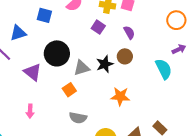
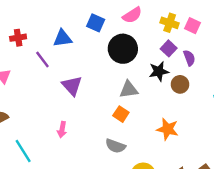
purple square: (98, 27) -> (169, 48), moved
black circle: (57, 53) -> (123, 49), moved
black star: (105, 64) -> (159, 71), moved
orange square: (69, 90) -> (121, 114), moved, turned -32

